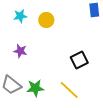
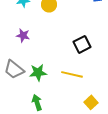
yellow line: (69, 90) -> (72, 74), turned -30

